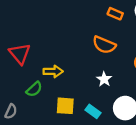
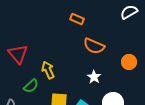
orange rectangle: (115, 14) -> (77, 19), moved
yellow arrow: (53, 71) -> (48, 70), turned -114

